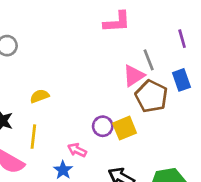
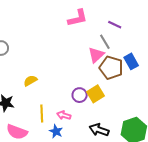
purple line: (182, 39) -> (115, 25), moved, turned -40
blue rectangle: (181, 80) -> (131, 61), moved
yellow line: (33, 137) -> (42, 114), moved

